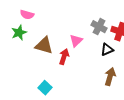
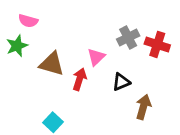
gray cross: (99, 27) -> (128, 38), turned 35
black triangle: (107, 50) -> (121, 82), moved

